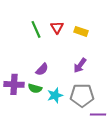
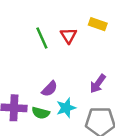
yellow rectangle: (81, 31) -> (98, 24), moved
cyan star: (55, 95) -> (66, 108), moved

